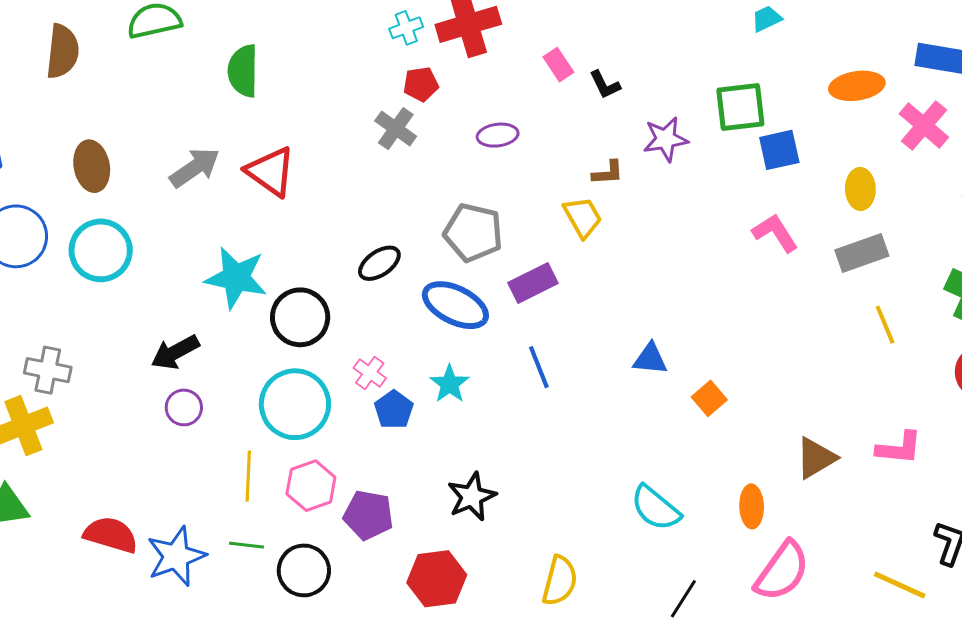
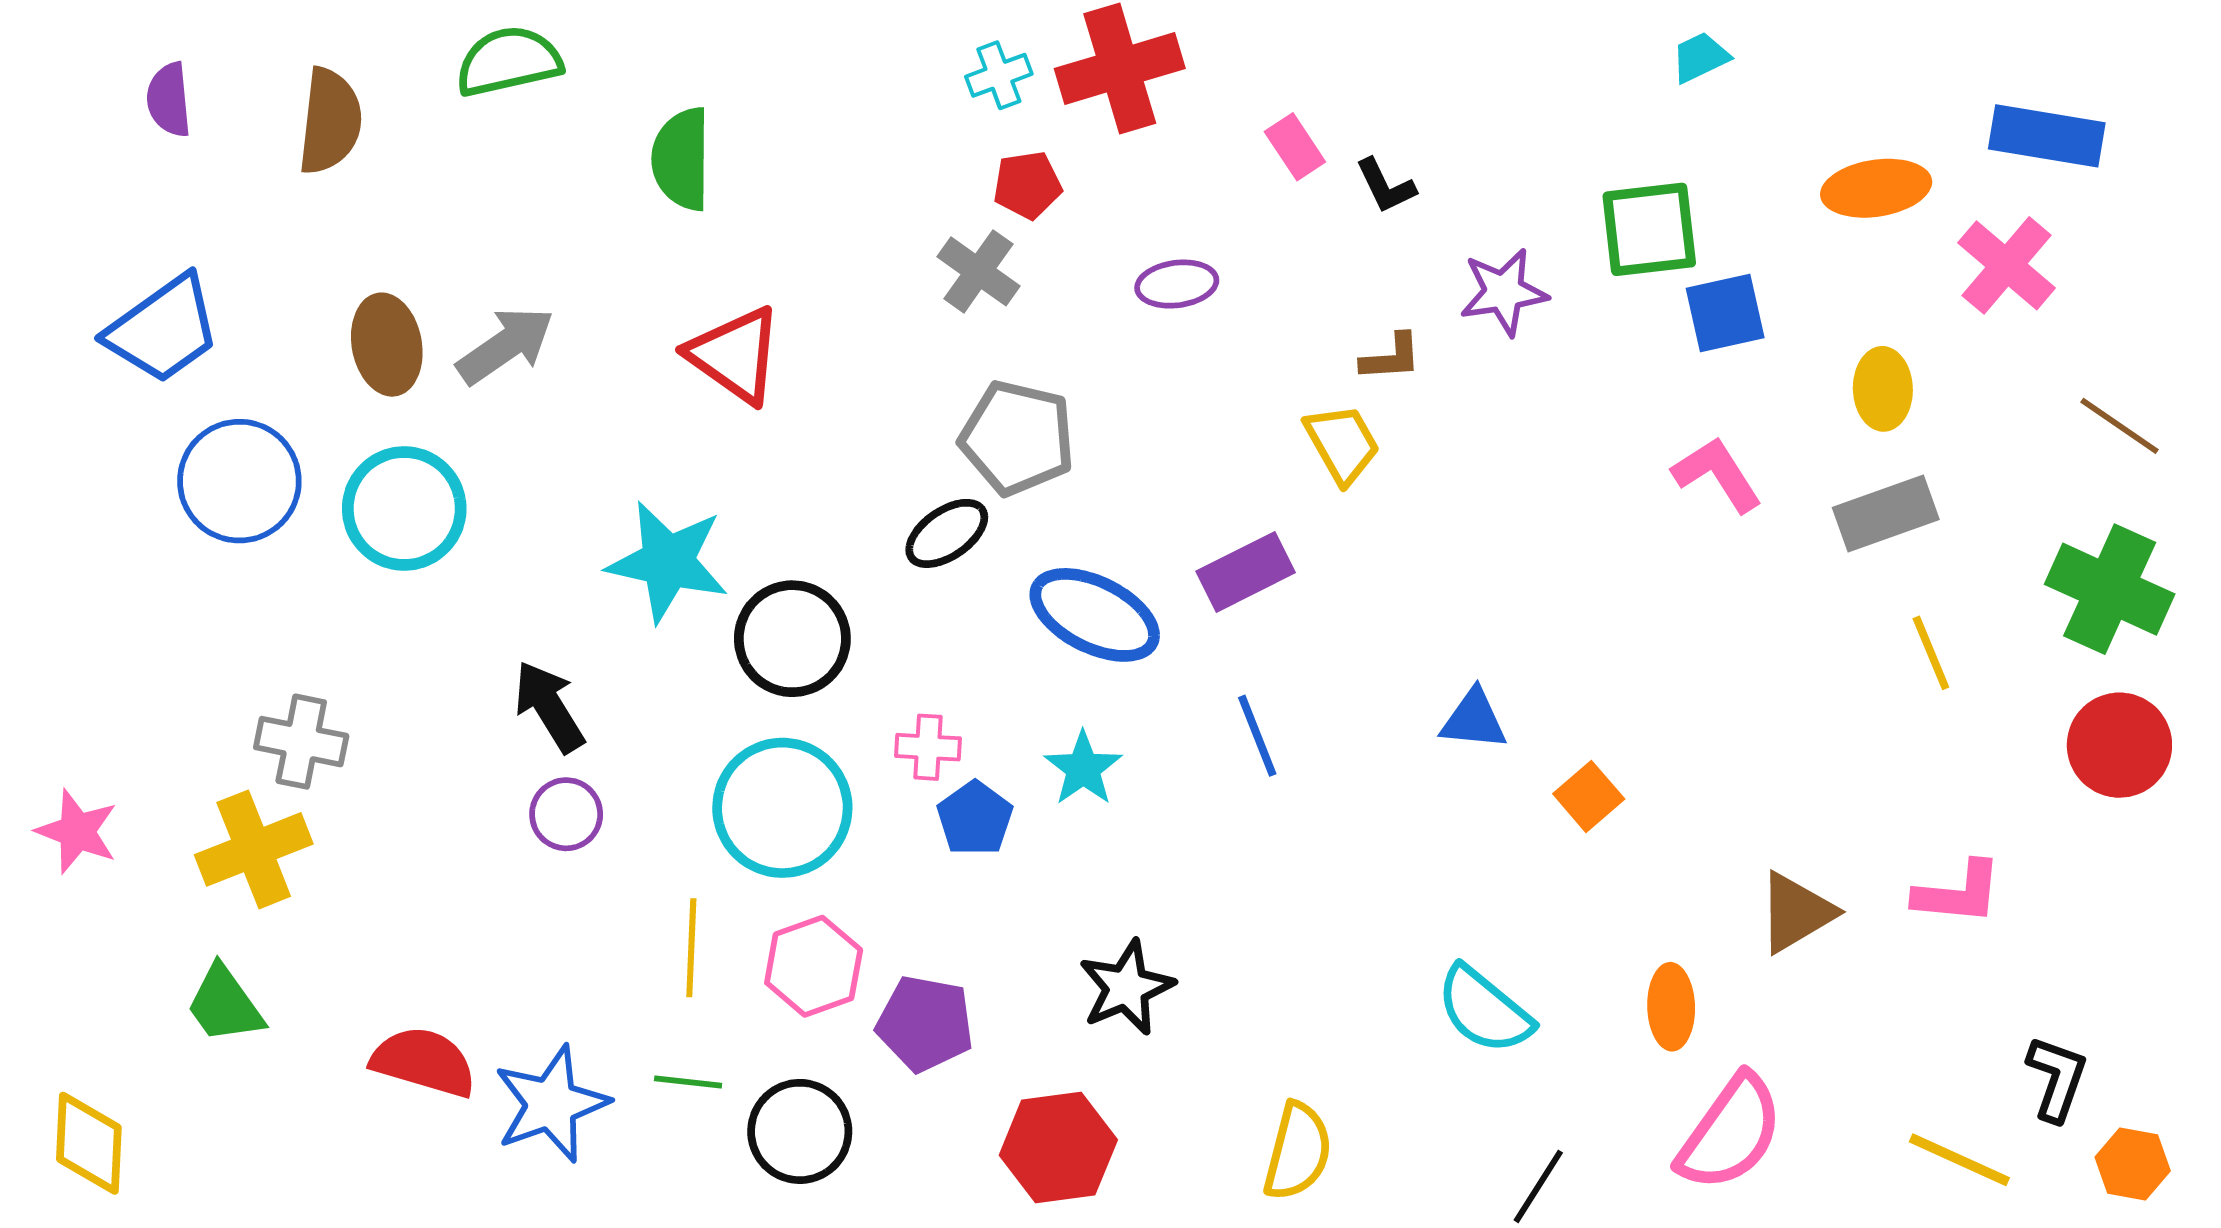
gray arrow: (195, 168) -> (506, 345), moved
gray pentagon: (473, 233) -> (1017, 438), moved
black arrow: (175, 352) -> (549, 707), turned 87
pink cross: (370, 373) -> (928, 747), turned -32

